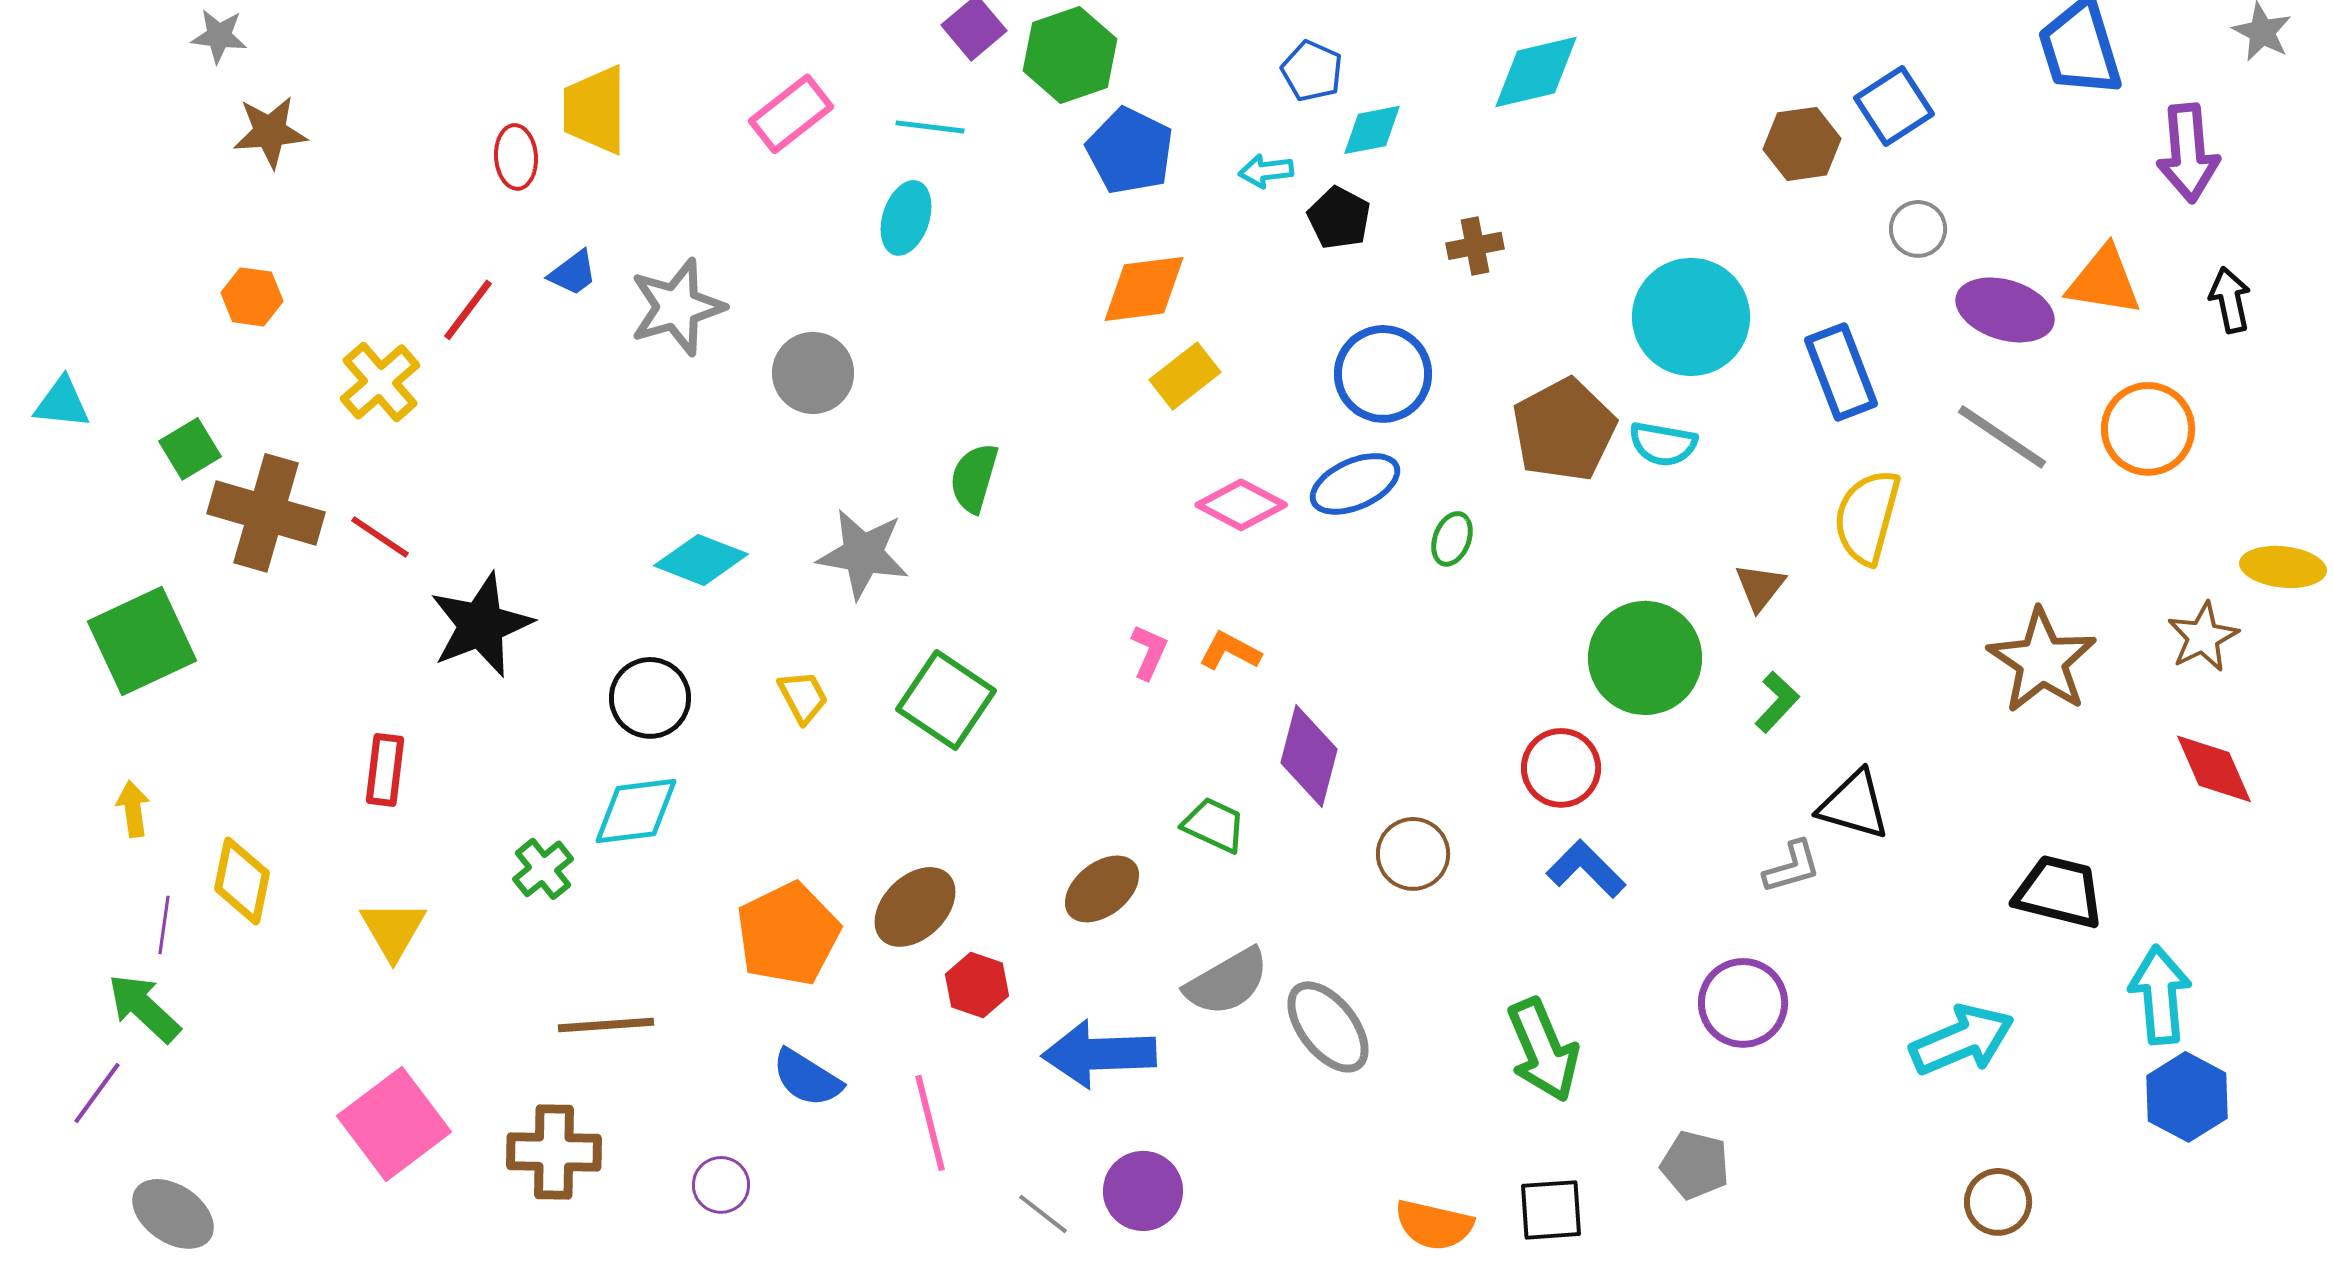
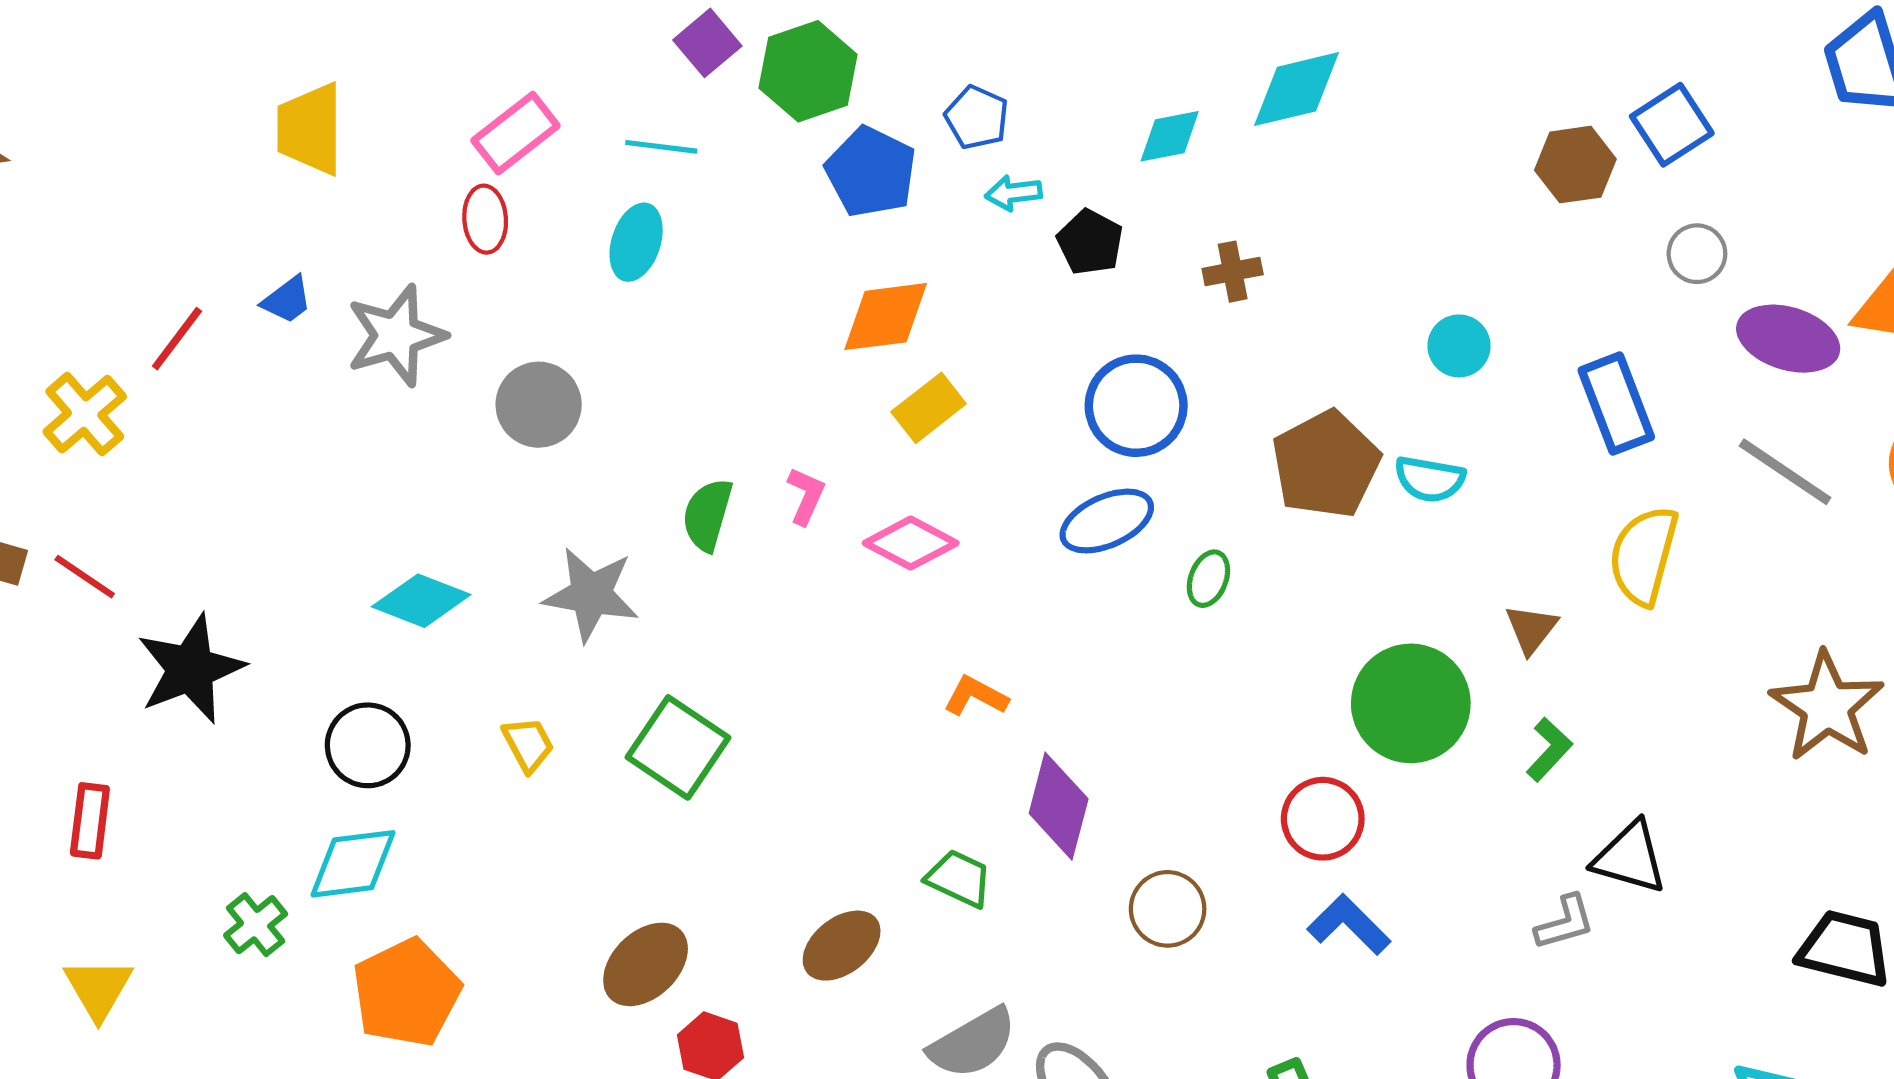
blue pentagon: (1312, 71) -> (977, 117), moved
cyan diamond: (1372, 130) -> (1170, 136), moved
red ellipse: (516, 157) -> (485, 219), moved
cyan circle: (1691, 317) -> (1459, 346), size x0.5
pink diamond: (1241, 505) -> (911, 543), moved
pink L-shape: (1149, 652) -> (806, 496), moved
orange pentagon: (788, 934) -> (407, 993), moved

